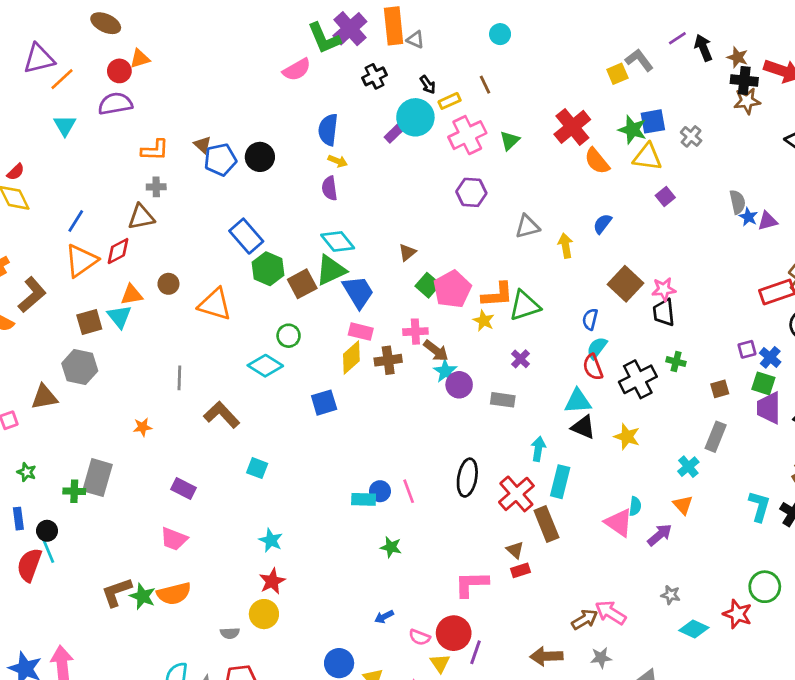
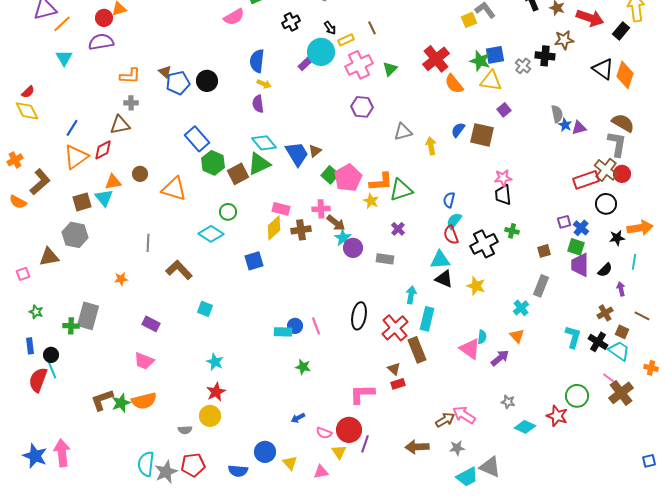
black cross: (744, 80) -> (545, 56), moved
brown square: (626, 284) -> (482, 135), moved, turned -30
blue trapezoid: (358, 292) -> (297, 154), moved
green star: (143, 596) -> (121, 403), turned 30

